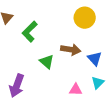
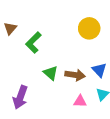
brown arrow: (71, 50) -> (75, 75), moved

